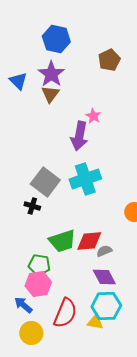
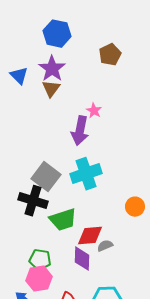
black cross: (32, 206) -> (33, 201), size x1.8
green trapezoid: (62, 241) -> (63, 220), moved
purple diamond: (104, 277) -> (82, 259), moved, turned 30

